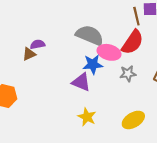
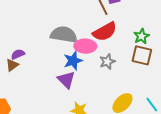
red semicircle: (132, 42) -> (105, 32), turned 40
purple triangle: (81, 82) -> (66, 80), turned 36

